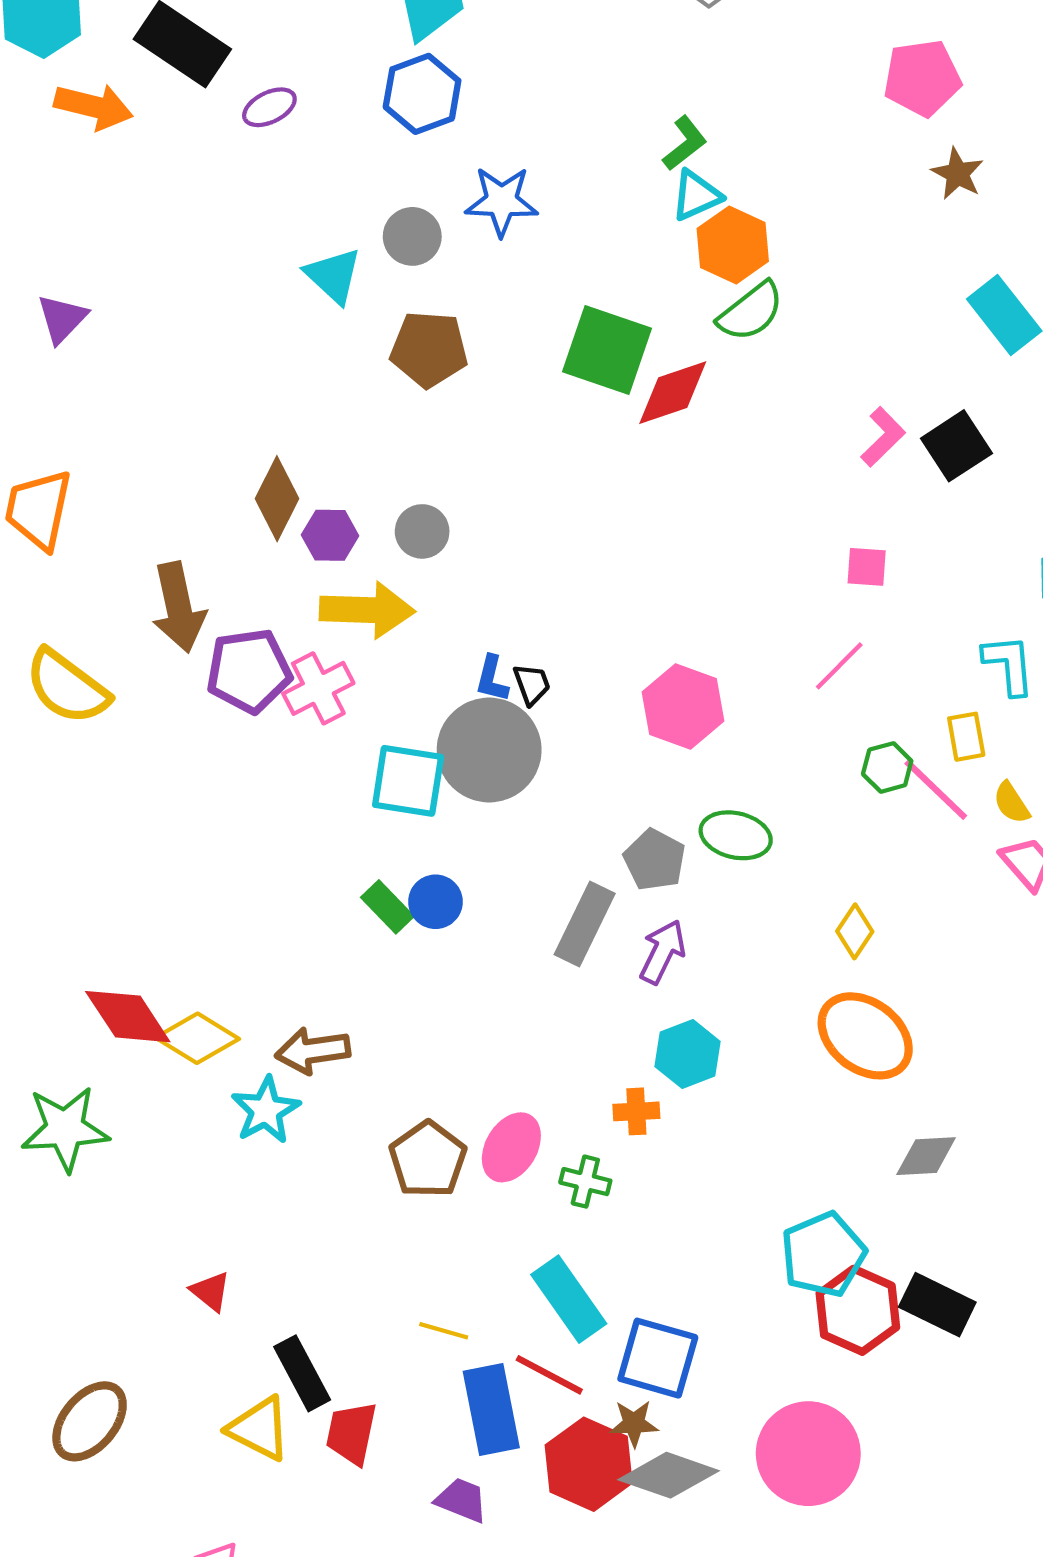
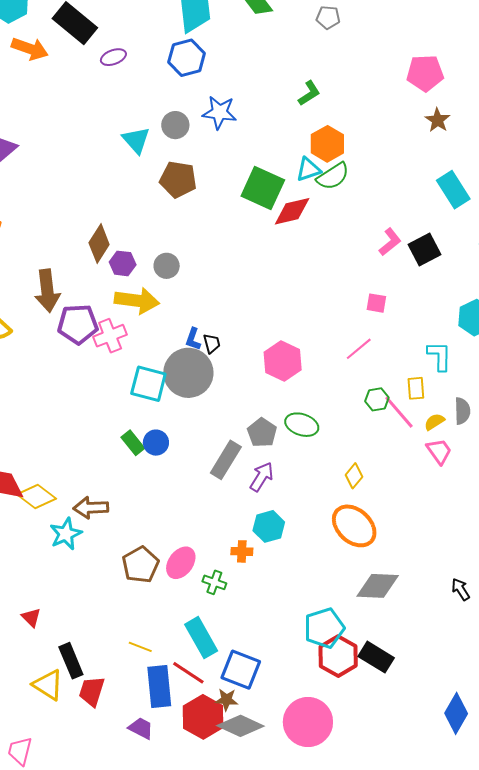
cyan triangle: (696, 195) -> (308, 169), moved
yellow semicircle: (1011, 803) -> (434, 422), turned 85
gray diamond: (926, 1156) -> (378, 586), size x1.4

